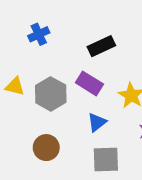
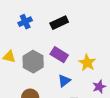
black rectangle: (101, 46) -> (59, 23), moved

